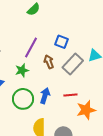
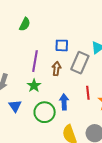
brown arrow: (49, 62) -> (56, 69), turned 48
red line: (70, 95) -> (88, 93), turned -72

